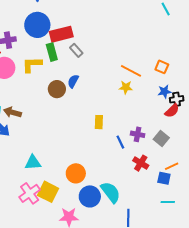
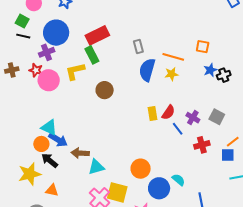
blue circle: (37, 25) -> (56, 33), moved
gray rectangle: (76, 50) -> (138, 46), moved, turned 40
blue semicircle: (73, 81) -> (147, 70), moved, size x1.6
red semicircle: (172, 111) -> (168, 112), moved
brown arrow: (12, 112) -> (80, 153), moved
purple cross: (138, 134) -> (193, 118), turned 32
red cross: (141, 163) -> (202, 145), turned -35
cyan semicircle: (111, 192) -> (178, 180), size x0.6

